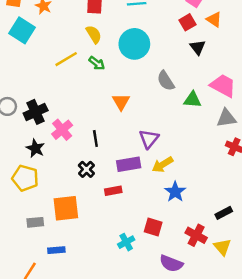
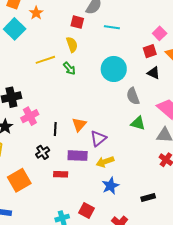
cyan circle: (134, 44) -> (114, 69), moved
black triangle: (198, 47) -> (154, 73), turned -40
gray semicircle: (166, 81) -> (133, 96), moved
green triangle: (192, 100) -> (138, 123), moved
orange triangle: (121, 102) -> (79, 124), moved
orange square: (66, 208) -> (19, 180), turned -35
black rectangle: (224, 213) -> (148, 197), moved

